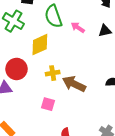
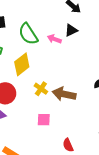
black triangle: (105, 31) -> (71, 30), moved
yellow cross: (53, 73) -> (41, 89), turned -32

